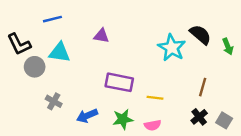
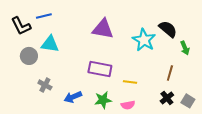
purple triangle: (101, 36) -> (103, 29), moved, size x1.6
black L-shape: (19, 44) -> (21, 26), moved
green arrow: (228, 47) -> (185, 48), moved

